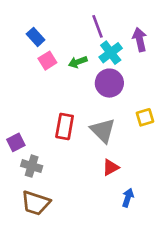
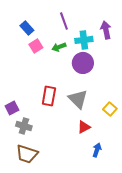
purple line: (98, 26) -> (64, 21), moved
cyan cross: (111, 53) -> (84, 40), turned 30
yellow square: (145, 117) -> (110, 109), moved, turned -32

